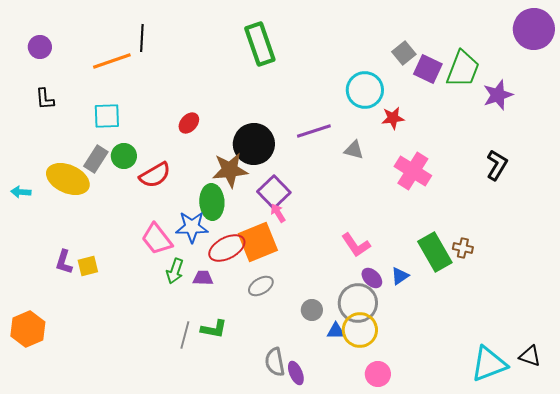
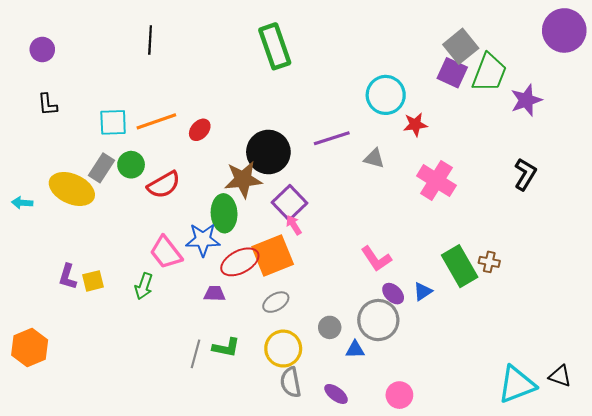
gray square: (404, 53) -> (461, 46), moved, size x1.4
orange line: (112, 61) -> (156, 121), moved
green arrow: (175, 271) -> (144, 286), moved
yellow circle: (360, 330) -> (283, 349), moved
purple ellipse: (296, 373) -> (336, 394), moved, turned -30

